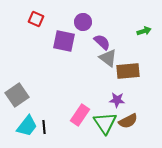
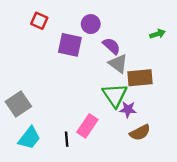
green triangle: (105, 123) -> (115, 95), moved
black line: (44, 127) -> (67, 139), moved

